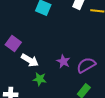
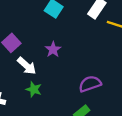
purple star: (63, 61) -> (53, 49), moved

